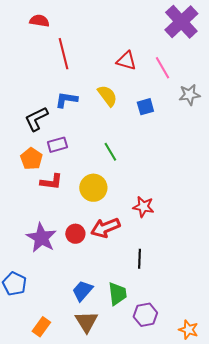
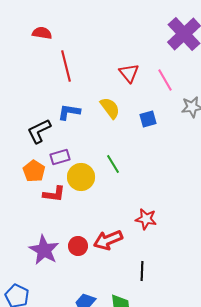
red triangle: (126, 61) -> (129, 73), turned 35
yellow circle: (93, 188) -> (81, 177), moved

